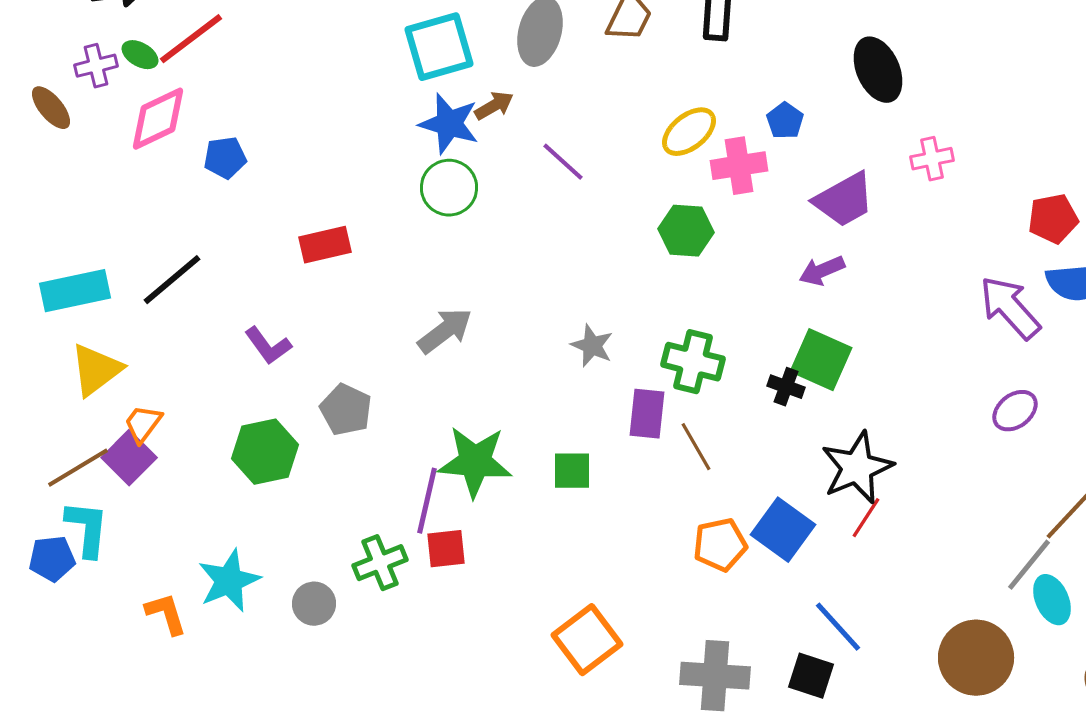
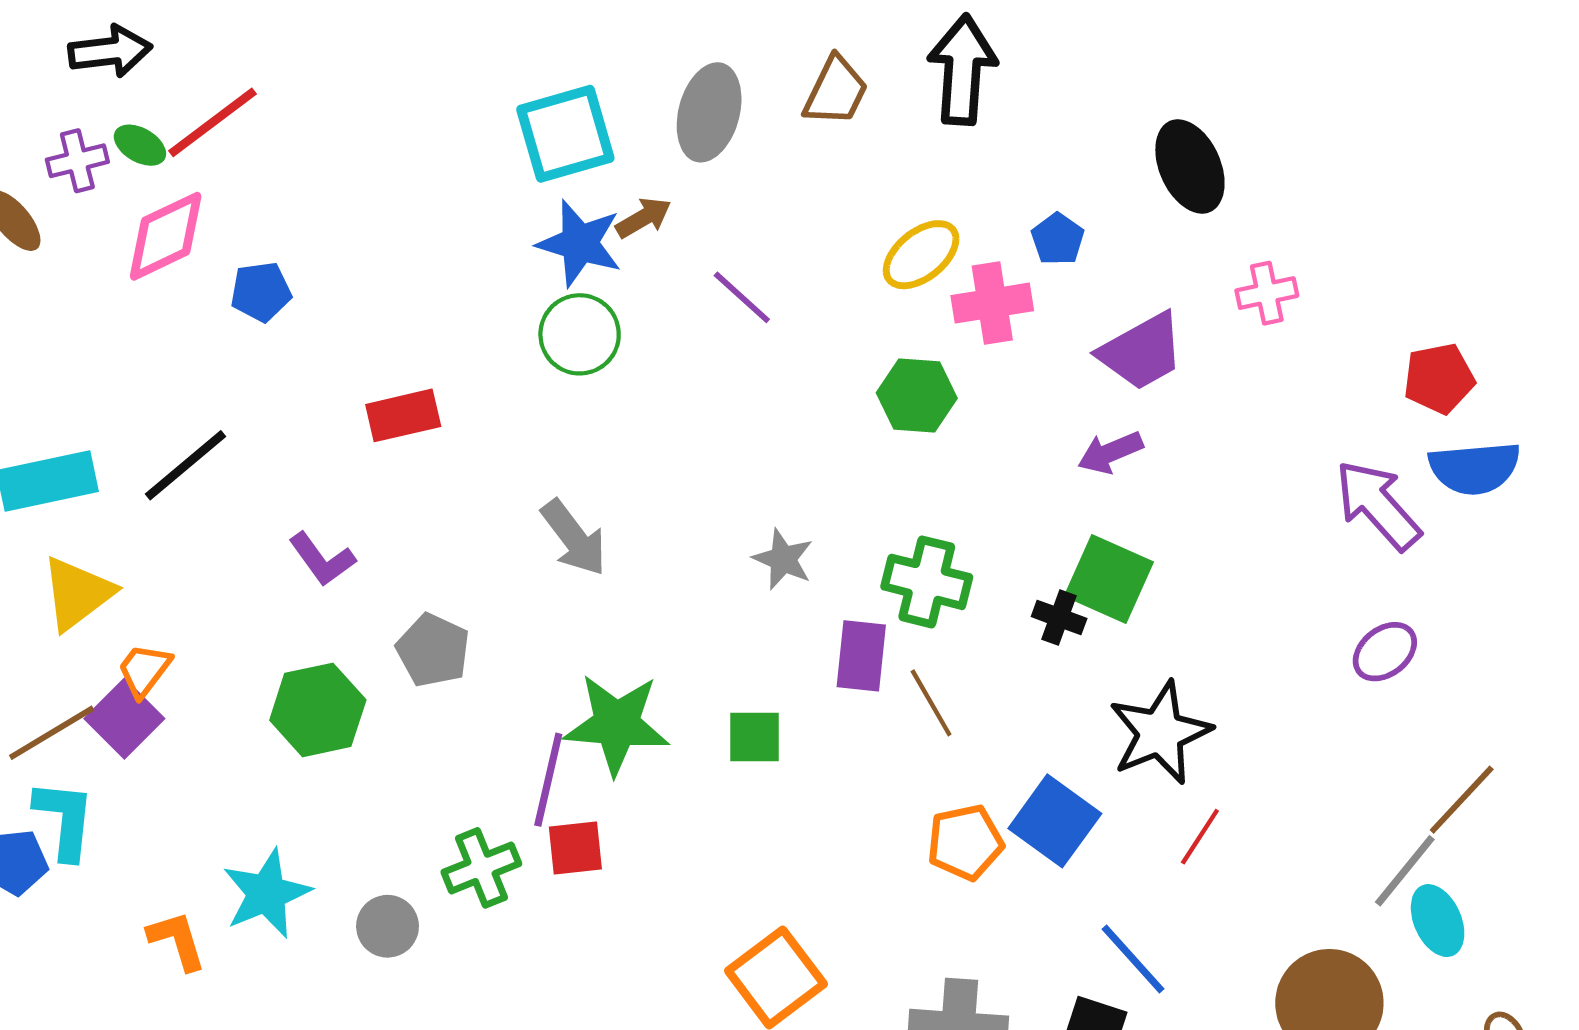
gray arrow: (445, 331) -> (574, 538), turned 90
red line: (866, 518) -> (1200, 837), moved

